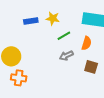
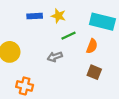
gray arrow: (66, 56) -> (55, 57), moved
orange cross: (19, 78) -> (25, 86), moved

